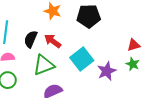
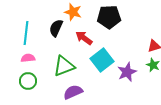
black semicircle: (31, 39) -> (56, 28), moved
red arrow: (53, 41) -> (84, 38), moved

